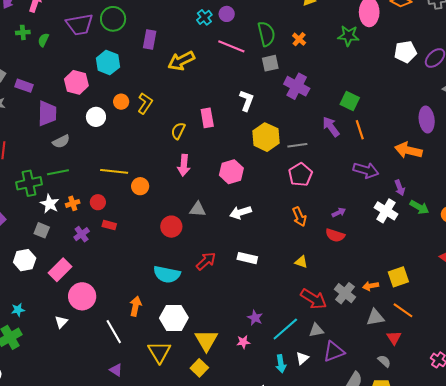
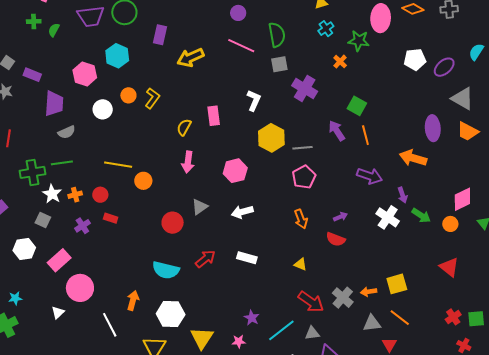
cyan cross: (204, 17) -> (326, 29), moved
orange cross: (299, 39) -> (340, 62), moved
gray triangle: (198, 209) -> (200, 207), turned -42

